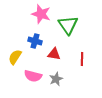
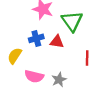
blue cross: (35, 41) -> (36, 38), turned -32
red triangle: (54, 54) -> (57, 42), moved

